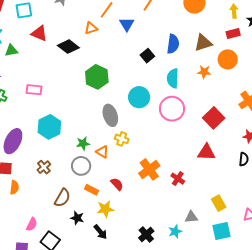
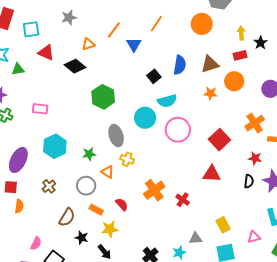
orange triangle: (91, 28) -> (88, 44), moved
cyan semicircle: (173, 78) -> (167, 101), moved, turned -108
green star: (83, 143) -> (89, 154), moved

